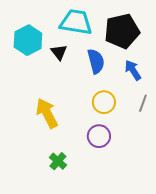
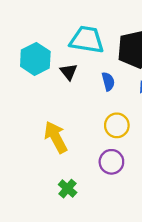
blue semicircle: (96, 61) -> (108, 81), size x0.7

